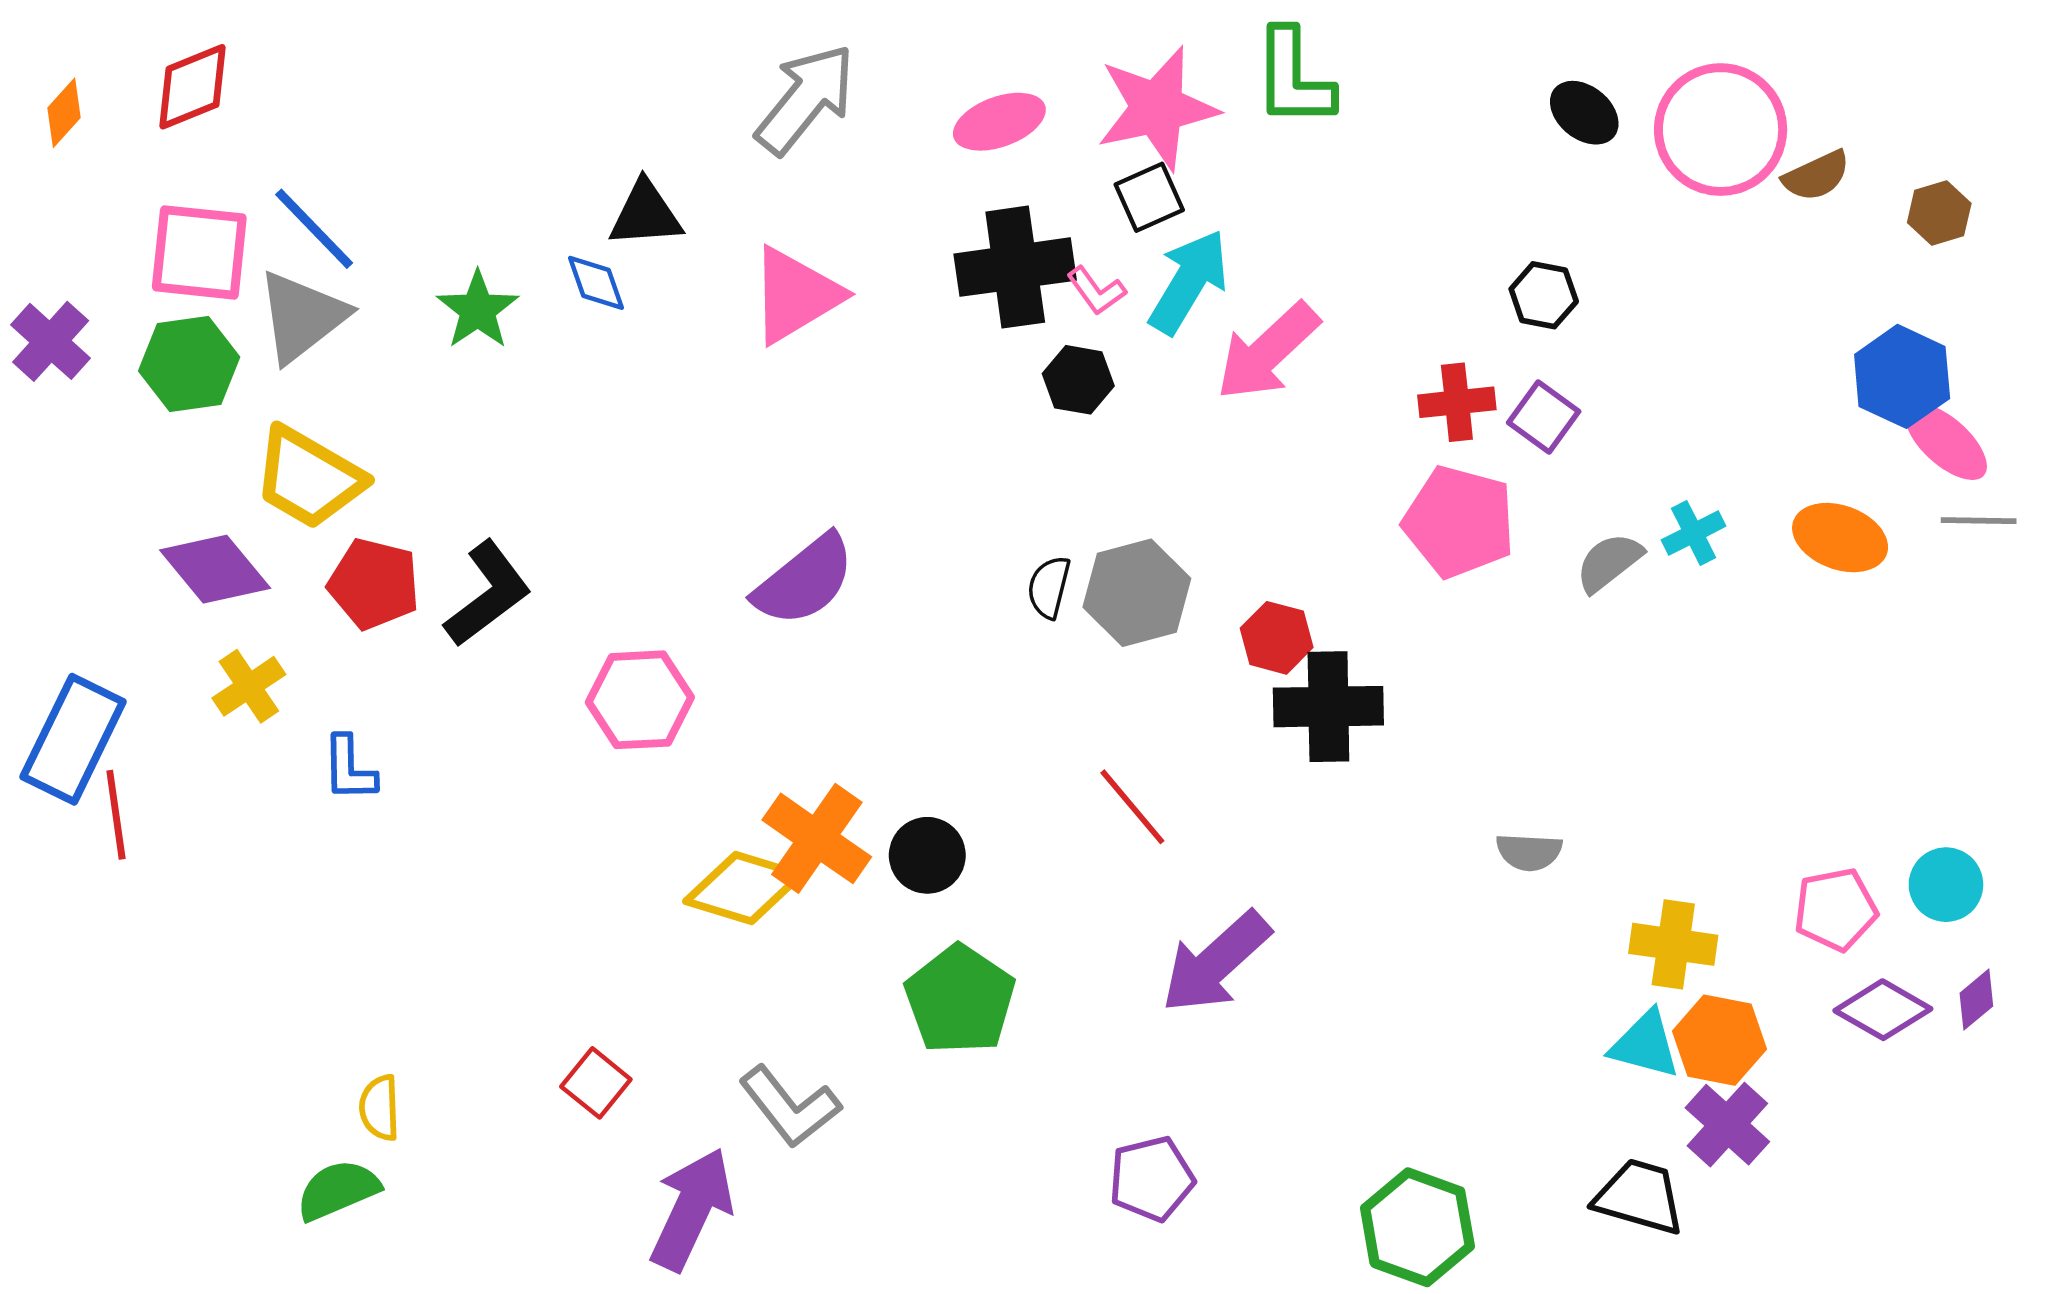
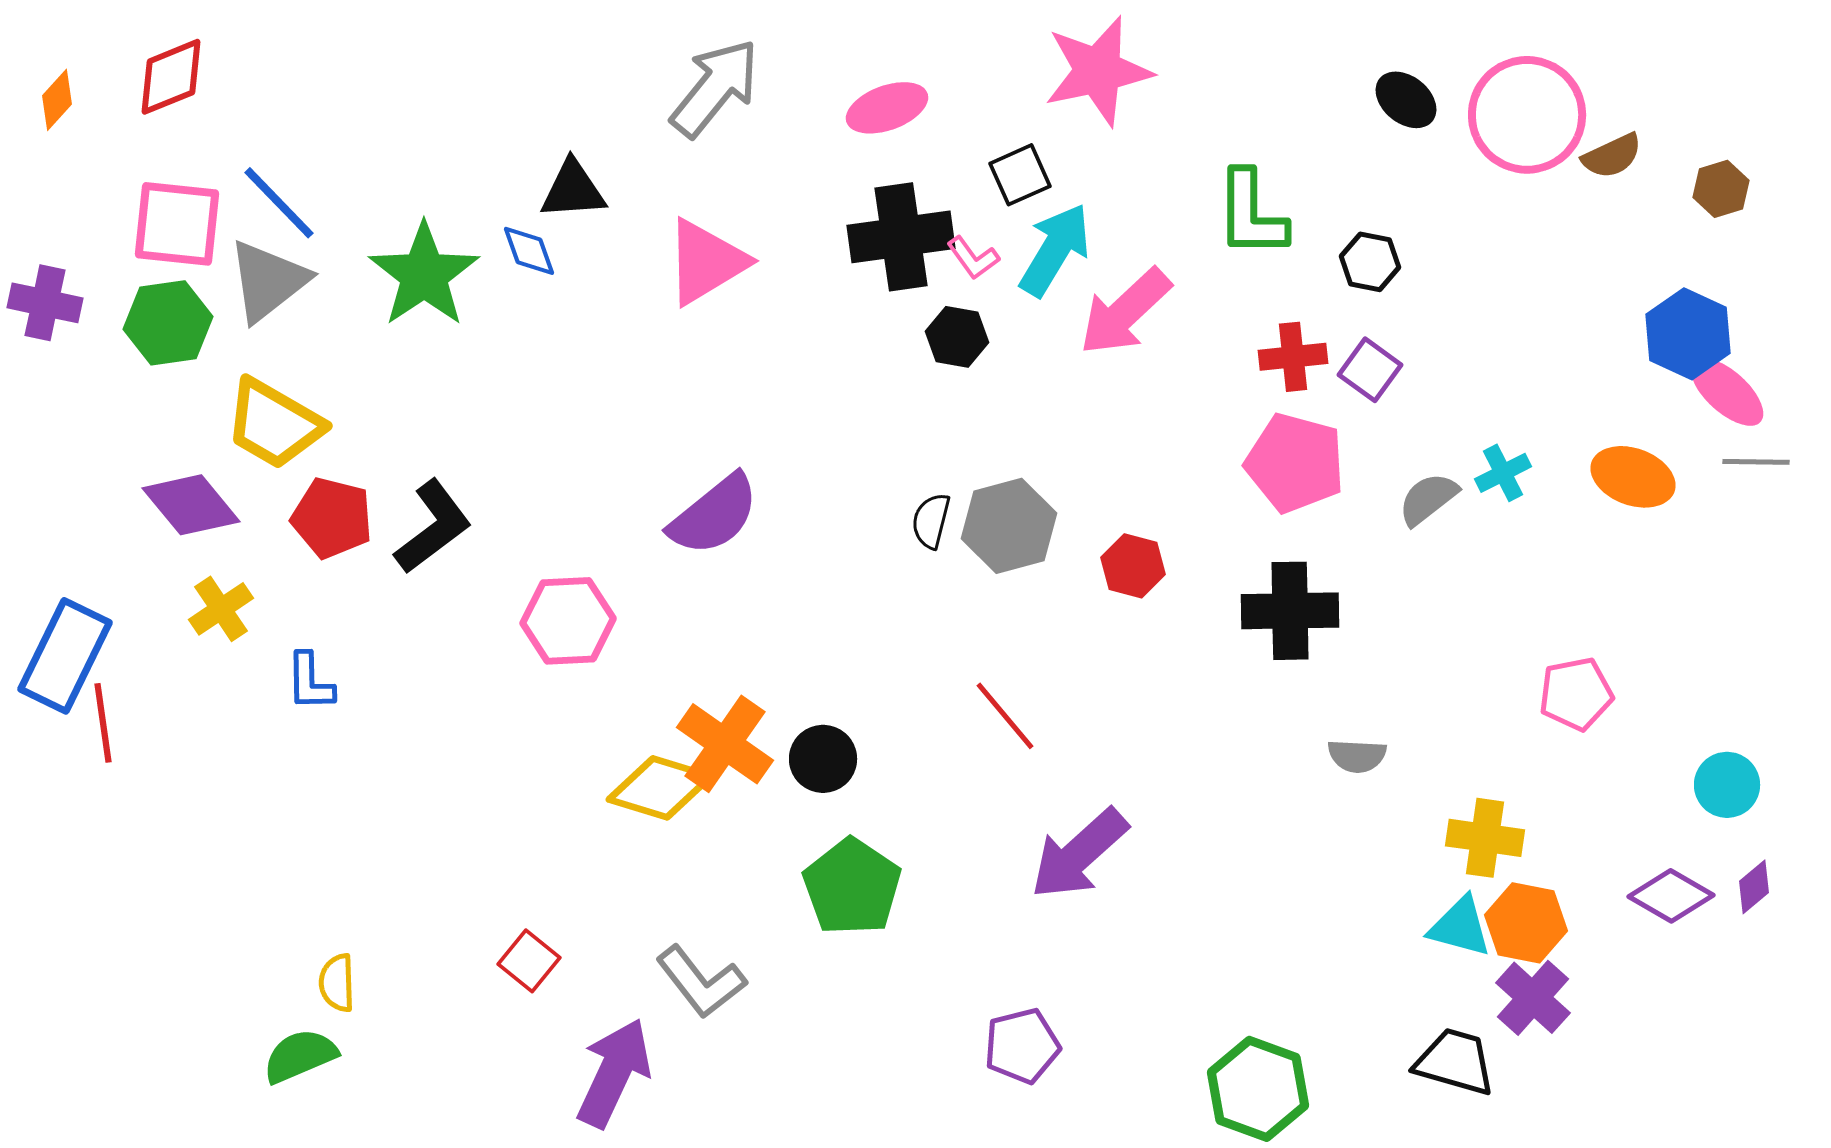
green L-shape: (1294, 78) -> (1251, 214), moved
pink star: (1157, 108) -> (1098, 71), moved
green star: (478, 310) -> (424, 275), size x1.5
purple cross: (51, 341) -> (45, 303), turned -30
black cross: (1328, 707) -> (1290, 611), moved
pink pentagon: (1836, 909) -> (1576, 694), moved

